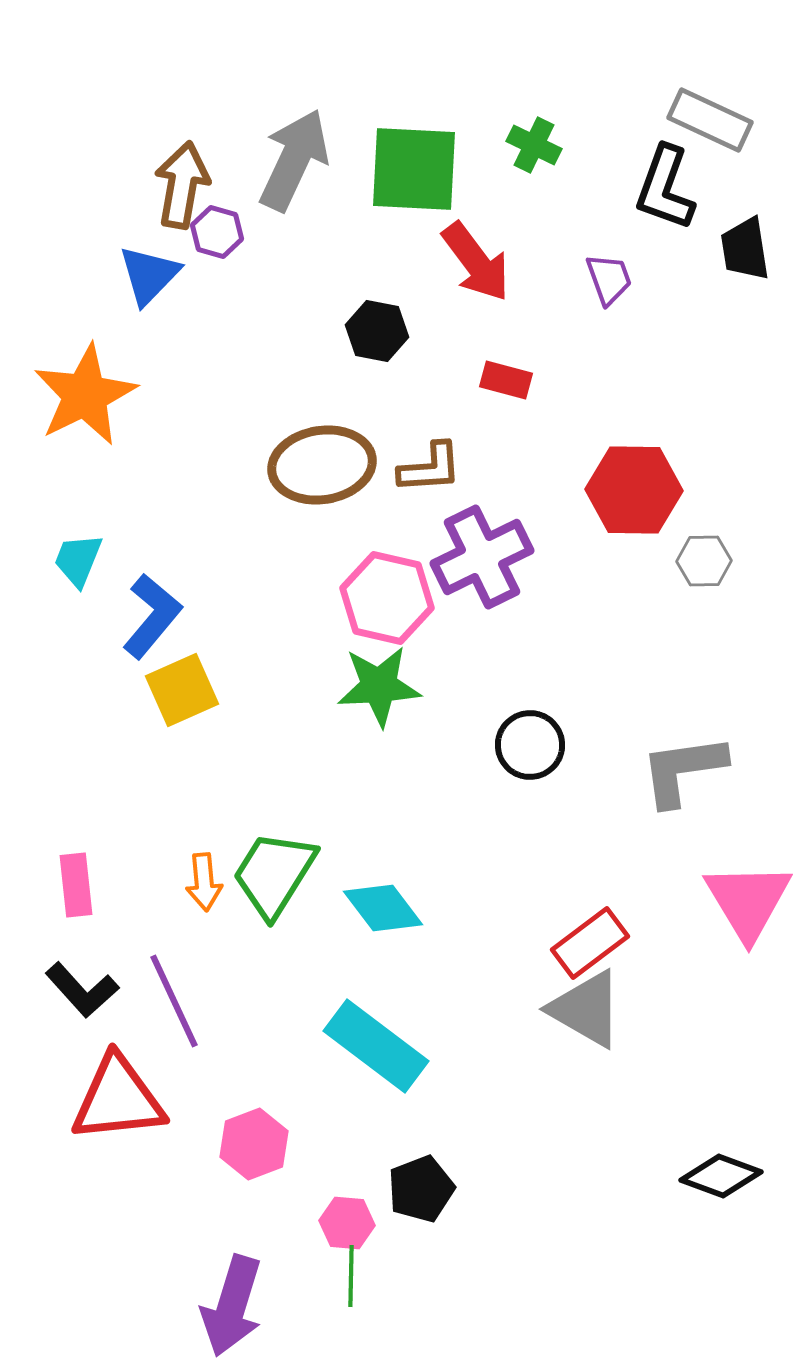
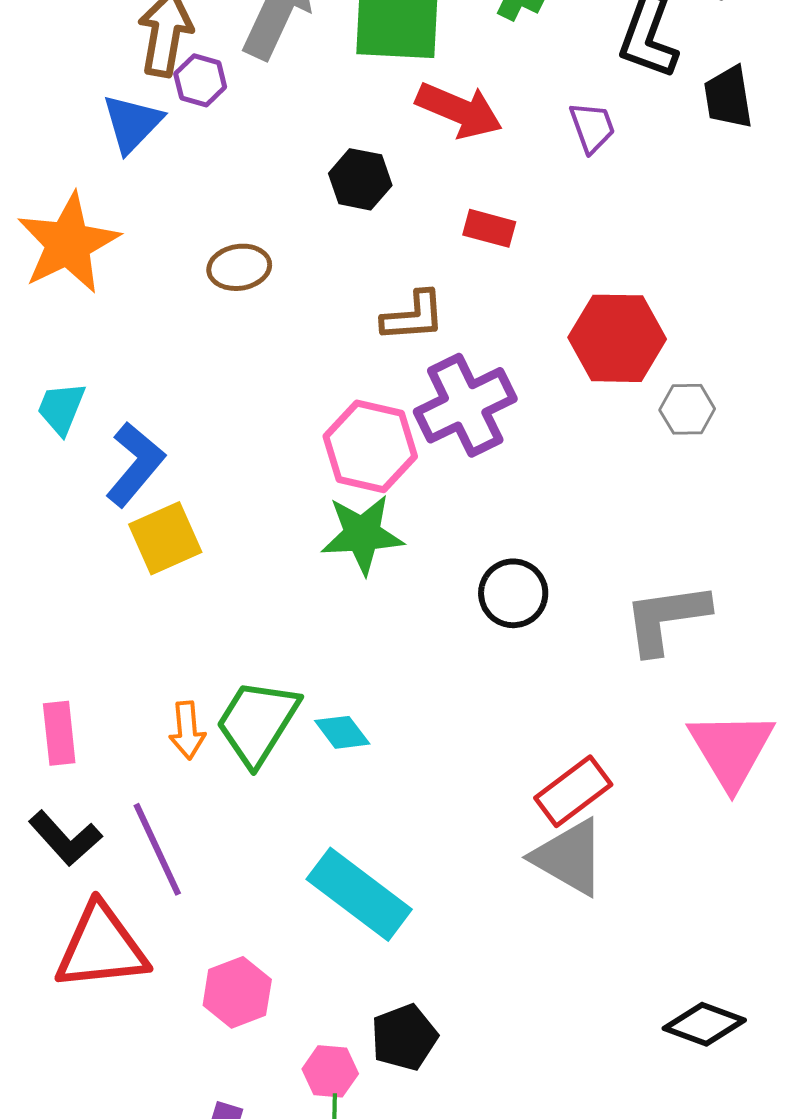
red arrow: (476, 262) -> (459, 110), turned -30
brown ellipse: (322, 465) -> (239, 267), moved, size x0.6
cyan diamond: (383, 908) -> (342, 732), moved, size x0.7

